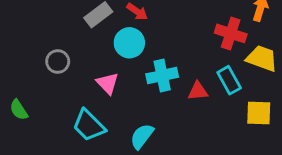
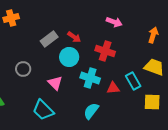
red cross: (231, 33) -> (105, 51), moved
cyan cross: (162, 76) -> (90, 78), turned 30
cyan semicircle: (142, 136) -> (91, 111), moved

